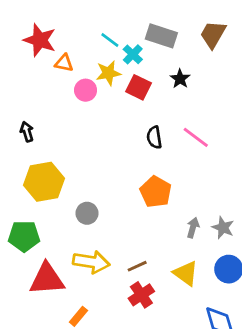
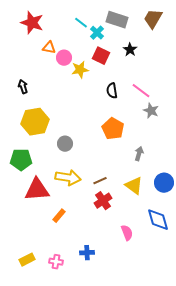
orange triangle: (64, 63) -> (49, 48), moved
yellow star: (108, 73) -> (80, 70), moved
gray star: (223, 228) -> (151, 111), moved

